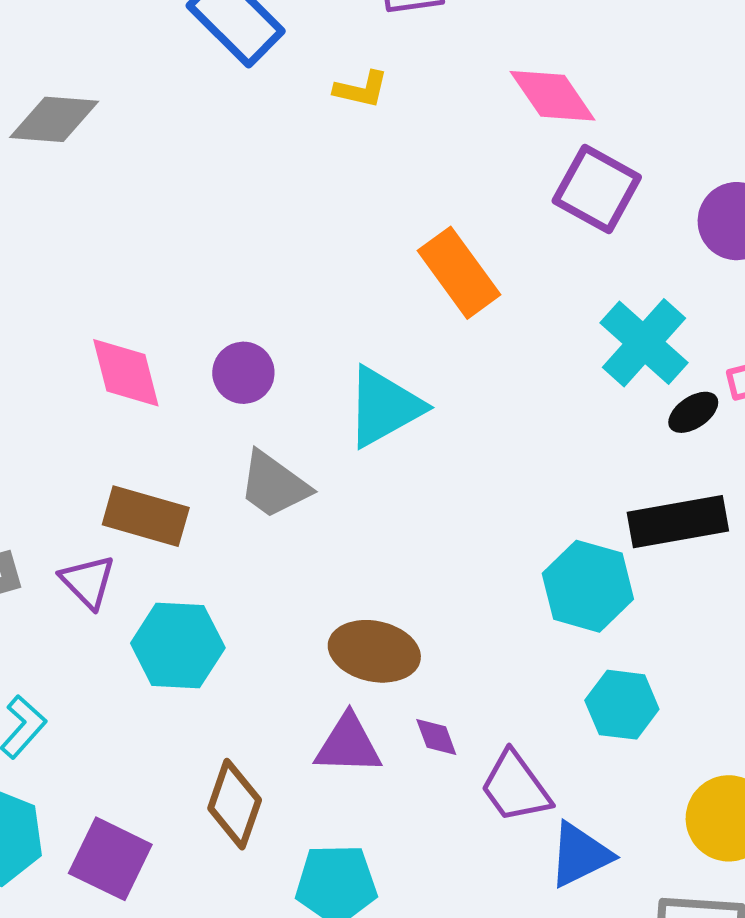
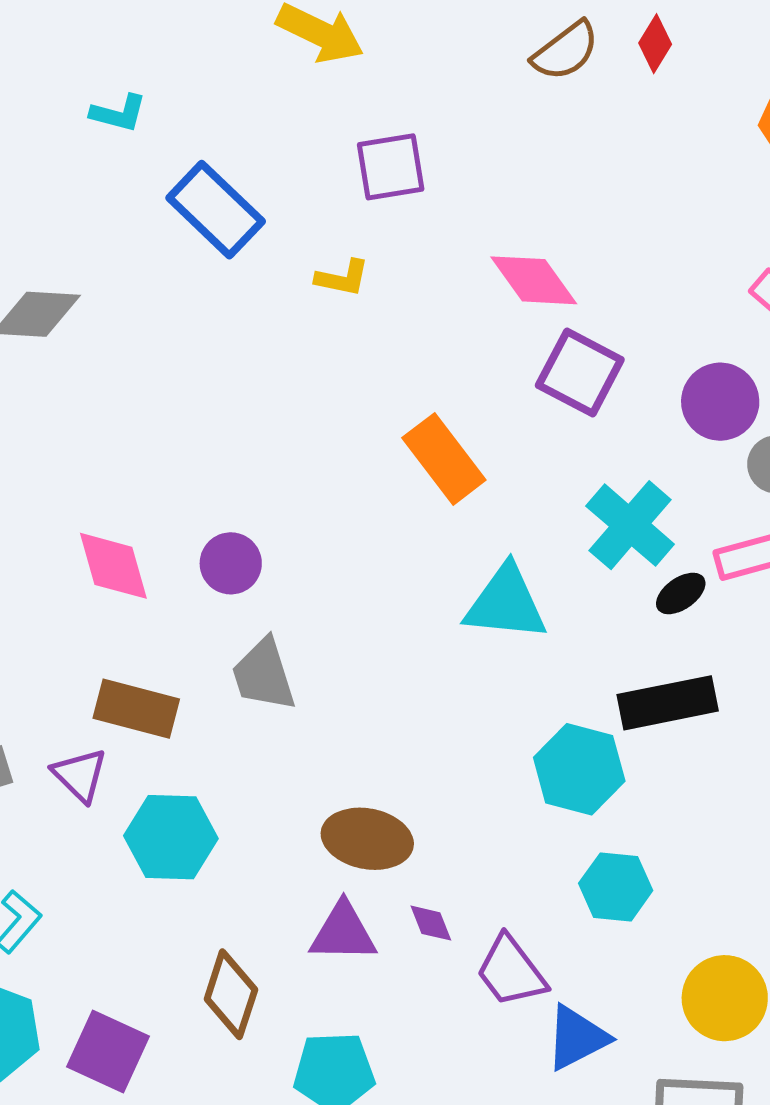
cyan triangle: (384, 407) -> (506, 603), moved, turned 36
gray trapezoid: (274, 485) -> (264, 675), turned 38

